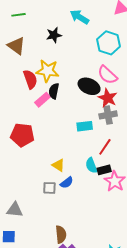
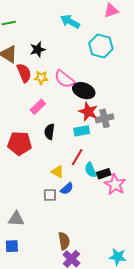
black star: (54, 35) -> (38, 49), moved
yellow star: (48, 71) -> (41, 78), size x0.6
pink semicircle: (107, 75) -> (64, 79), moved
red semicircle: (30, 79) -> (24, 73), moved
black semicircle: (54, 91) -> (49, 132), moved
red star: (108, 98) -> (88, 112), moved
red line: (105, 147) -> (77, 157), moved

